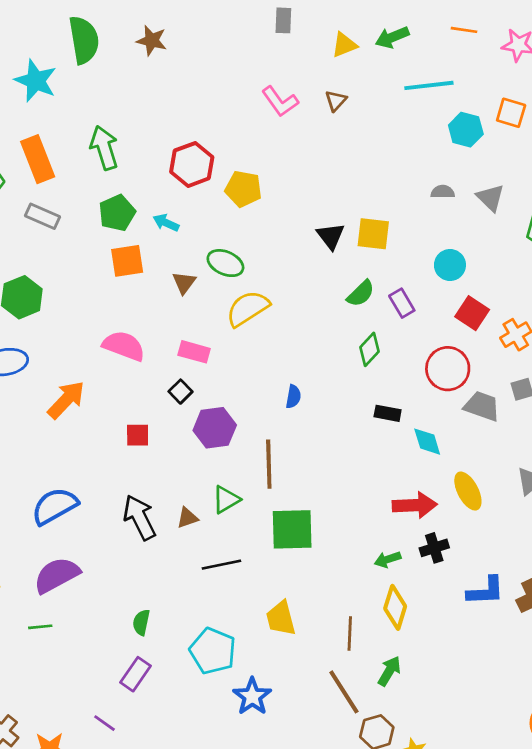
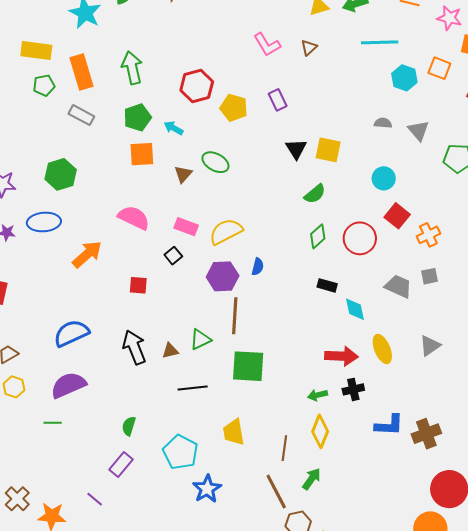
purple rectangle: (402, 303) -> (278, 100), moved
yellow semicircle: (248, 308) -> (226, 231), moved
red circle: (448, 369) -> (360, 238), moved
purple hexagon: (215, 428) -> (223, 276), moved

